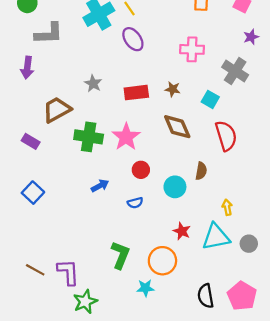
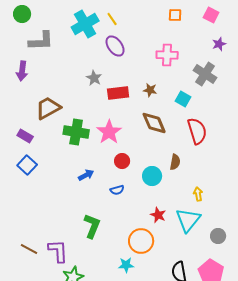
gray star: (93, 83) -> (94, 78), moved
blue square: (33, 193) -> (27, 165), moved
cyan triangle: (216, 237) -> (188, 220), turned -40
gray circle: (249, 244) -> (218, 236), moved
green L-shape: (120, 255) -> (92, 226), moved

